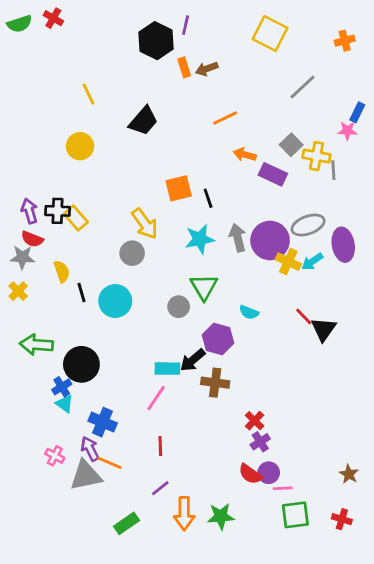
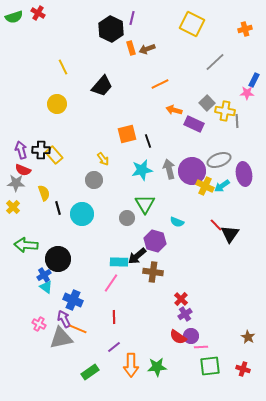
yellow arrow: (145, 224) -> (103, 159), size x0.6

